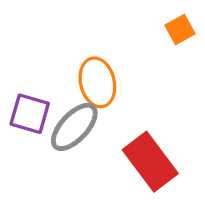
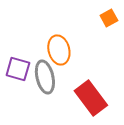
gray ellipse: (74, 127) -> (45, 77), turned -56

